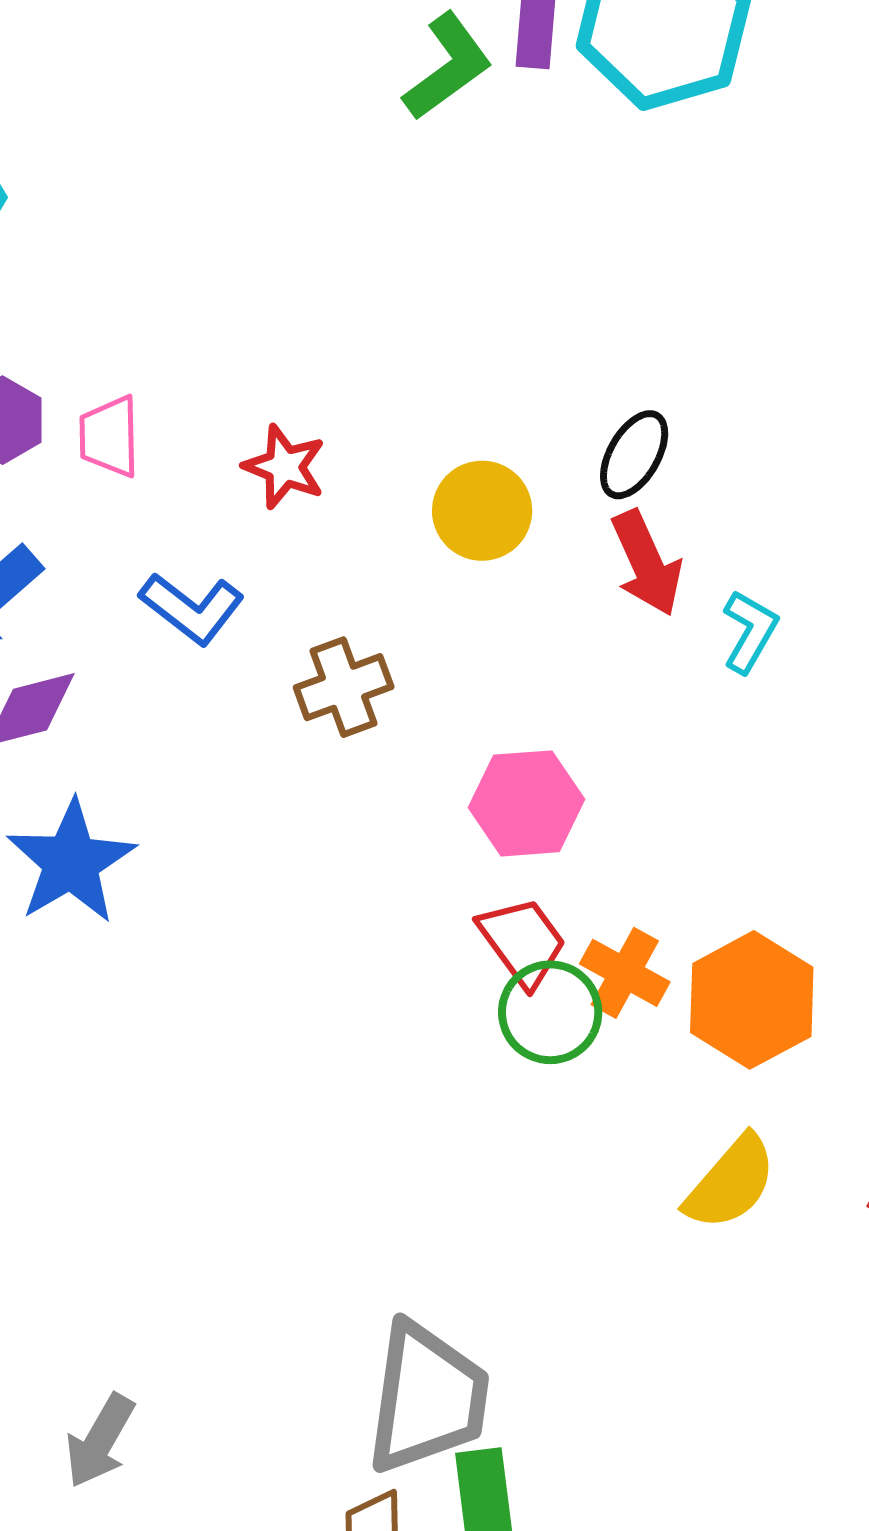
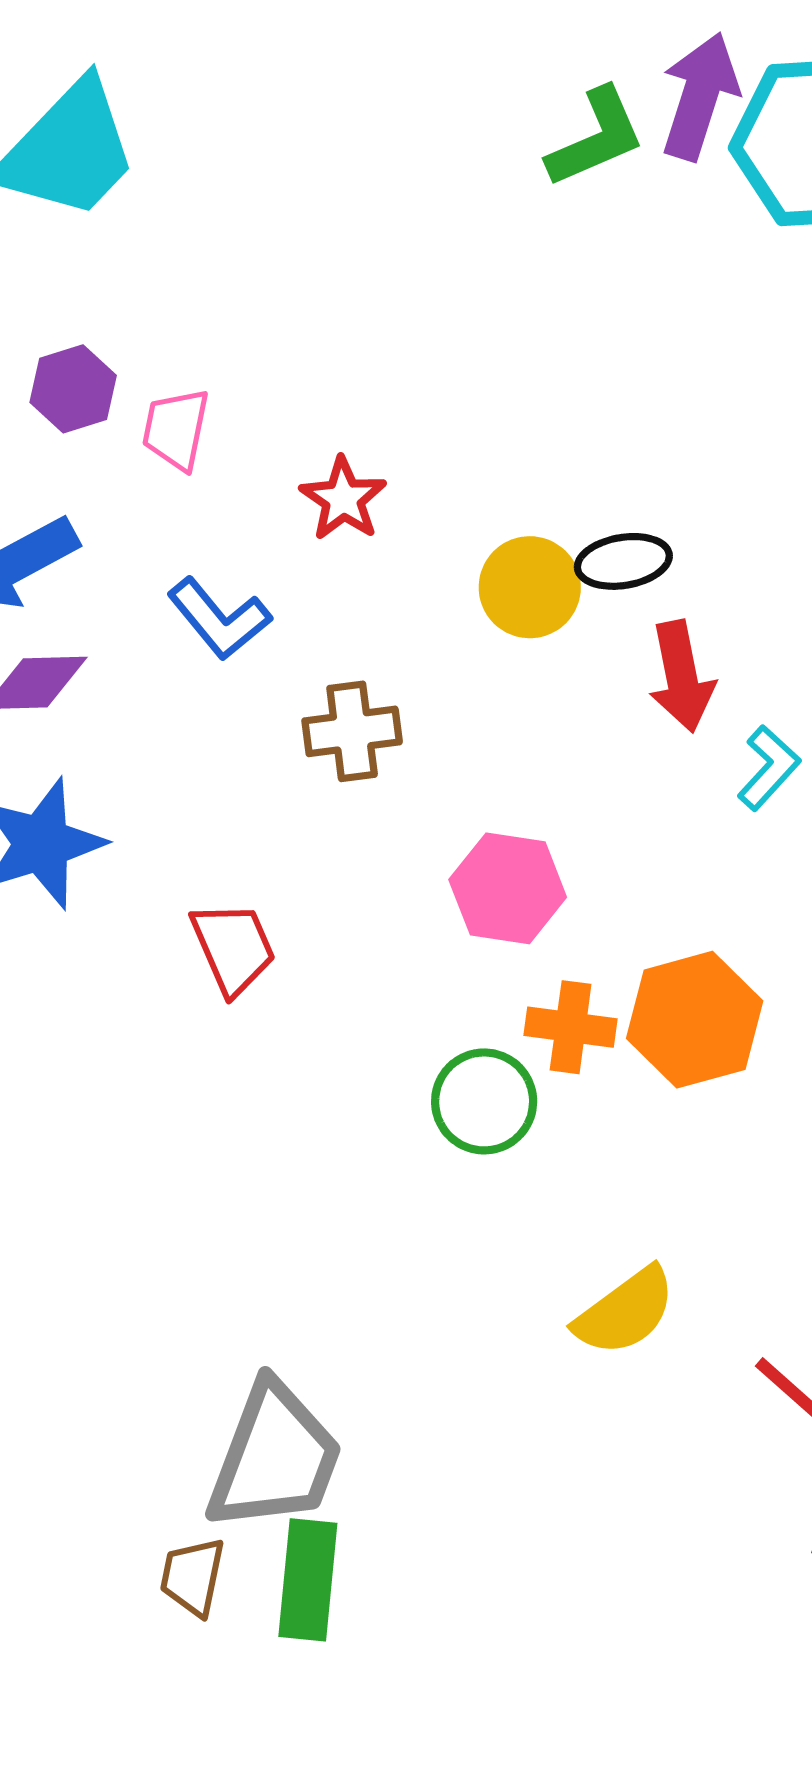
black ellipse: (634, 455) -> (623, 561), moved, turned 38
red trapezoid: (523, 942) -> (233, 948), moved
orange cross: (625, 973) -> (571, 1027), moved, turned -34
orange hexagon: (752, 1000) -> (695, 1020), moved

